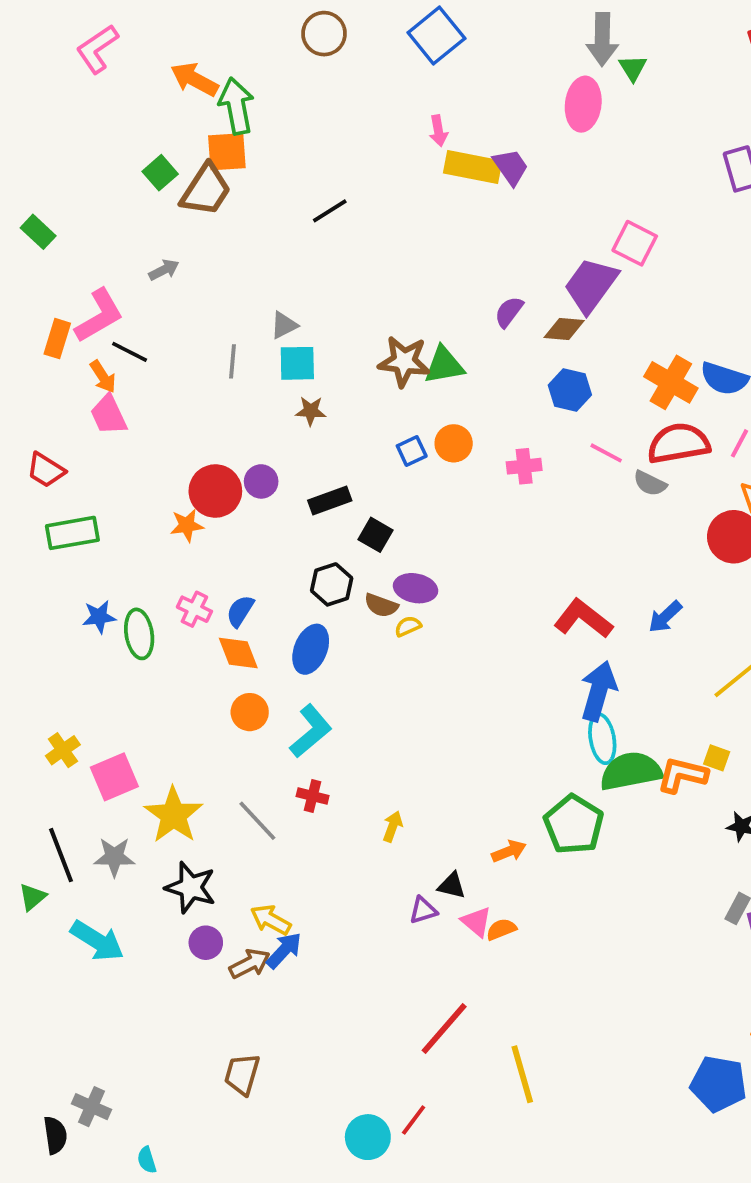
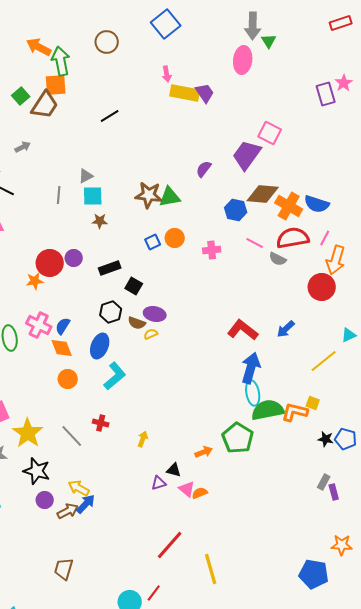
brown circle: (324, 34) -> (107, 42), moved
brown diamond: (564, 329) -> (263, 194), moved, size x1.5
pink cross: (194, 609) -> (39, 325), size x1.4
cyan L-shape: (311, 731) -> (115, 376), moved

